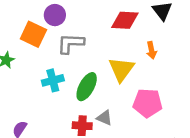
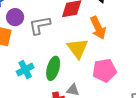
gray L-shape: (71, 43) -> (40, 25), moved
orange arrow: (151, 50) -> (98, 28), size x1.6

